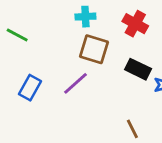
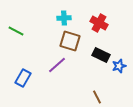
blue rectangle: (30, 88) -> (23, 78), moved

